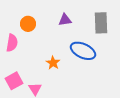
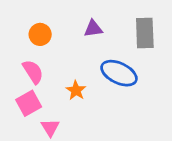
pink semicircle: (12, 43) -> (33, 72), moved, turned -42
pink square: (14, 81) -> (29, 103), moved

